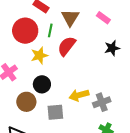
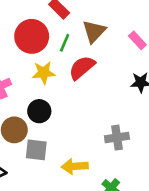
yellow arrow: (79, 95) -> (75, 166), moved
gray cross: (102, 102) -> (117, 138), moved
gray square: (55, 112) -> (36, 150), moved

